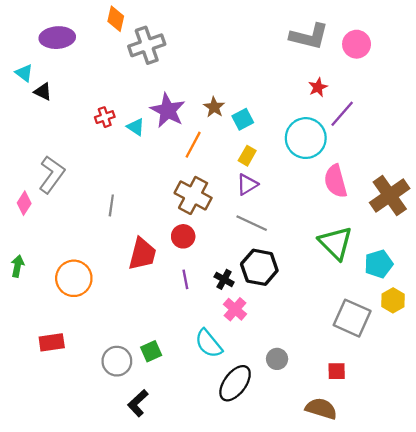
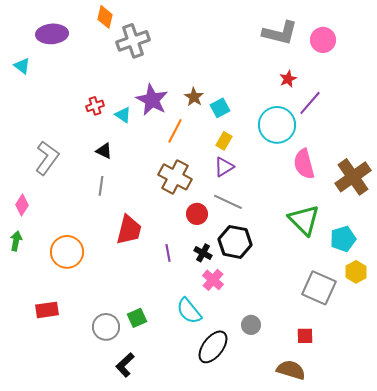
black triangle: (43, 92) -> (104, 151), moved
pink diamond: (24, 203) -> (22, 205), moved
red circle: (183, 236) -> (197, 214), moved

